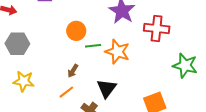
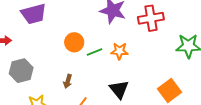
orange star: (117, 52) -> (120, 51), size x0.7
brown arrow: (73, 71) -> (68, 81), moved

